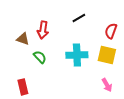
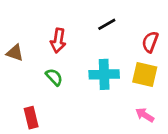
brown triangle: (23, 39) -> (15, 53), moved
pink arrow: (107, 85) -> (145, 115), turned 152

